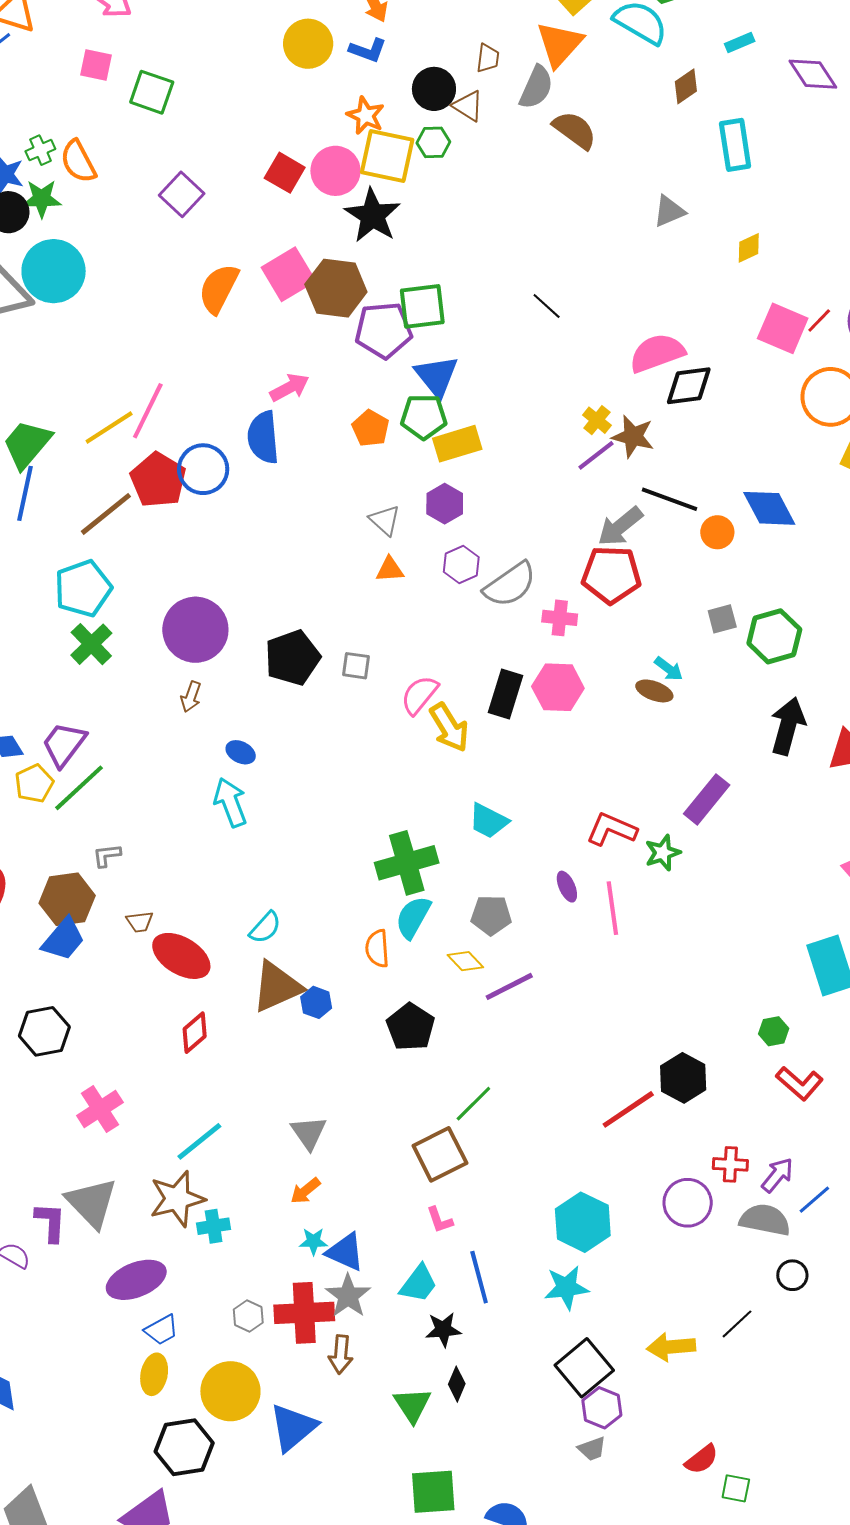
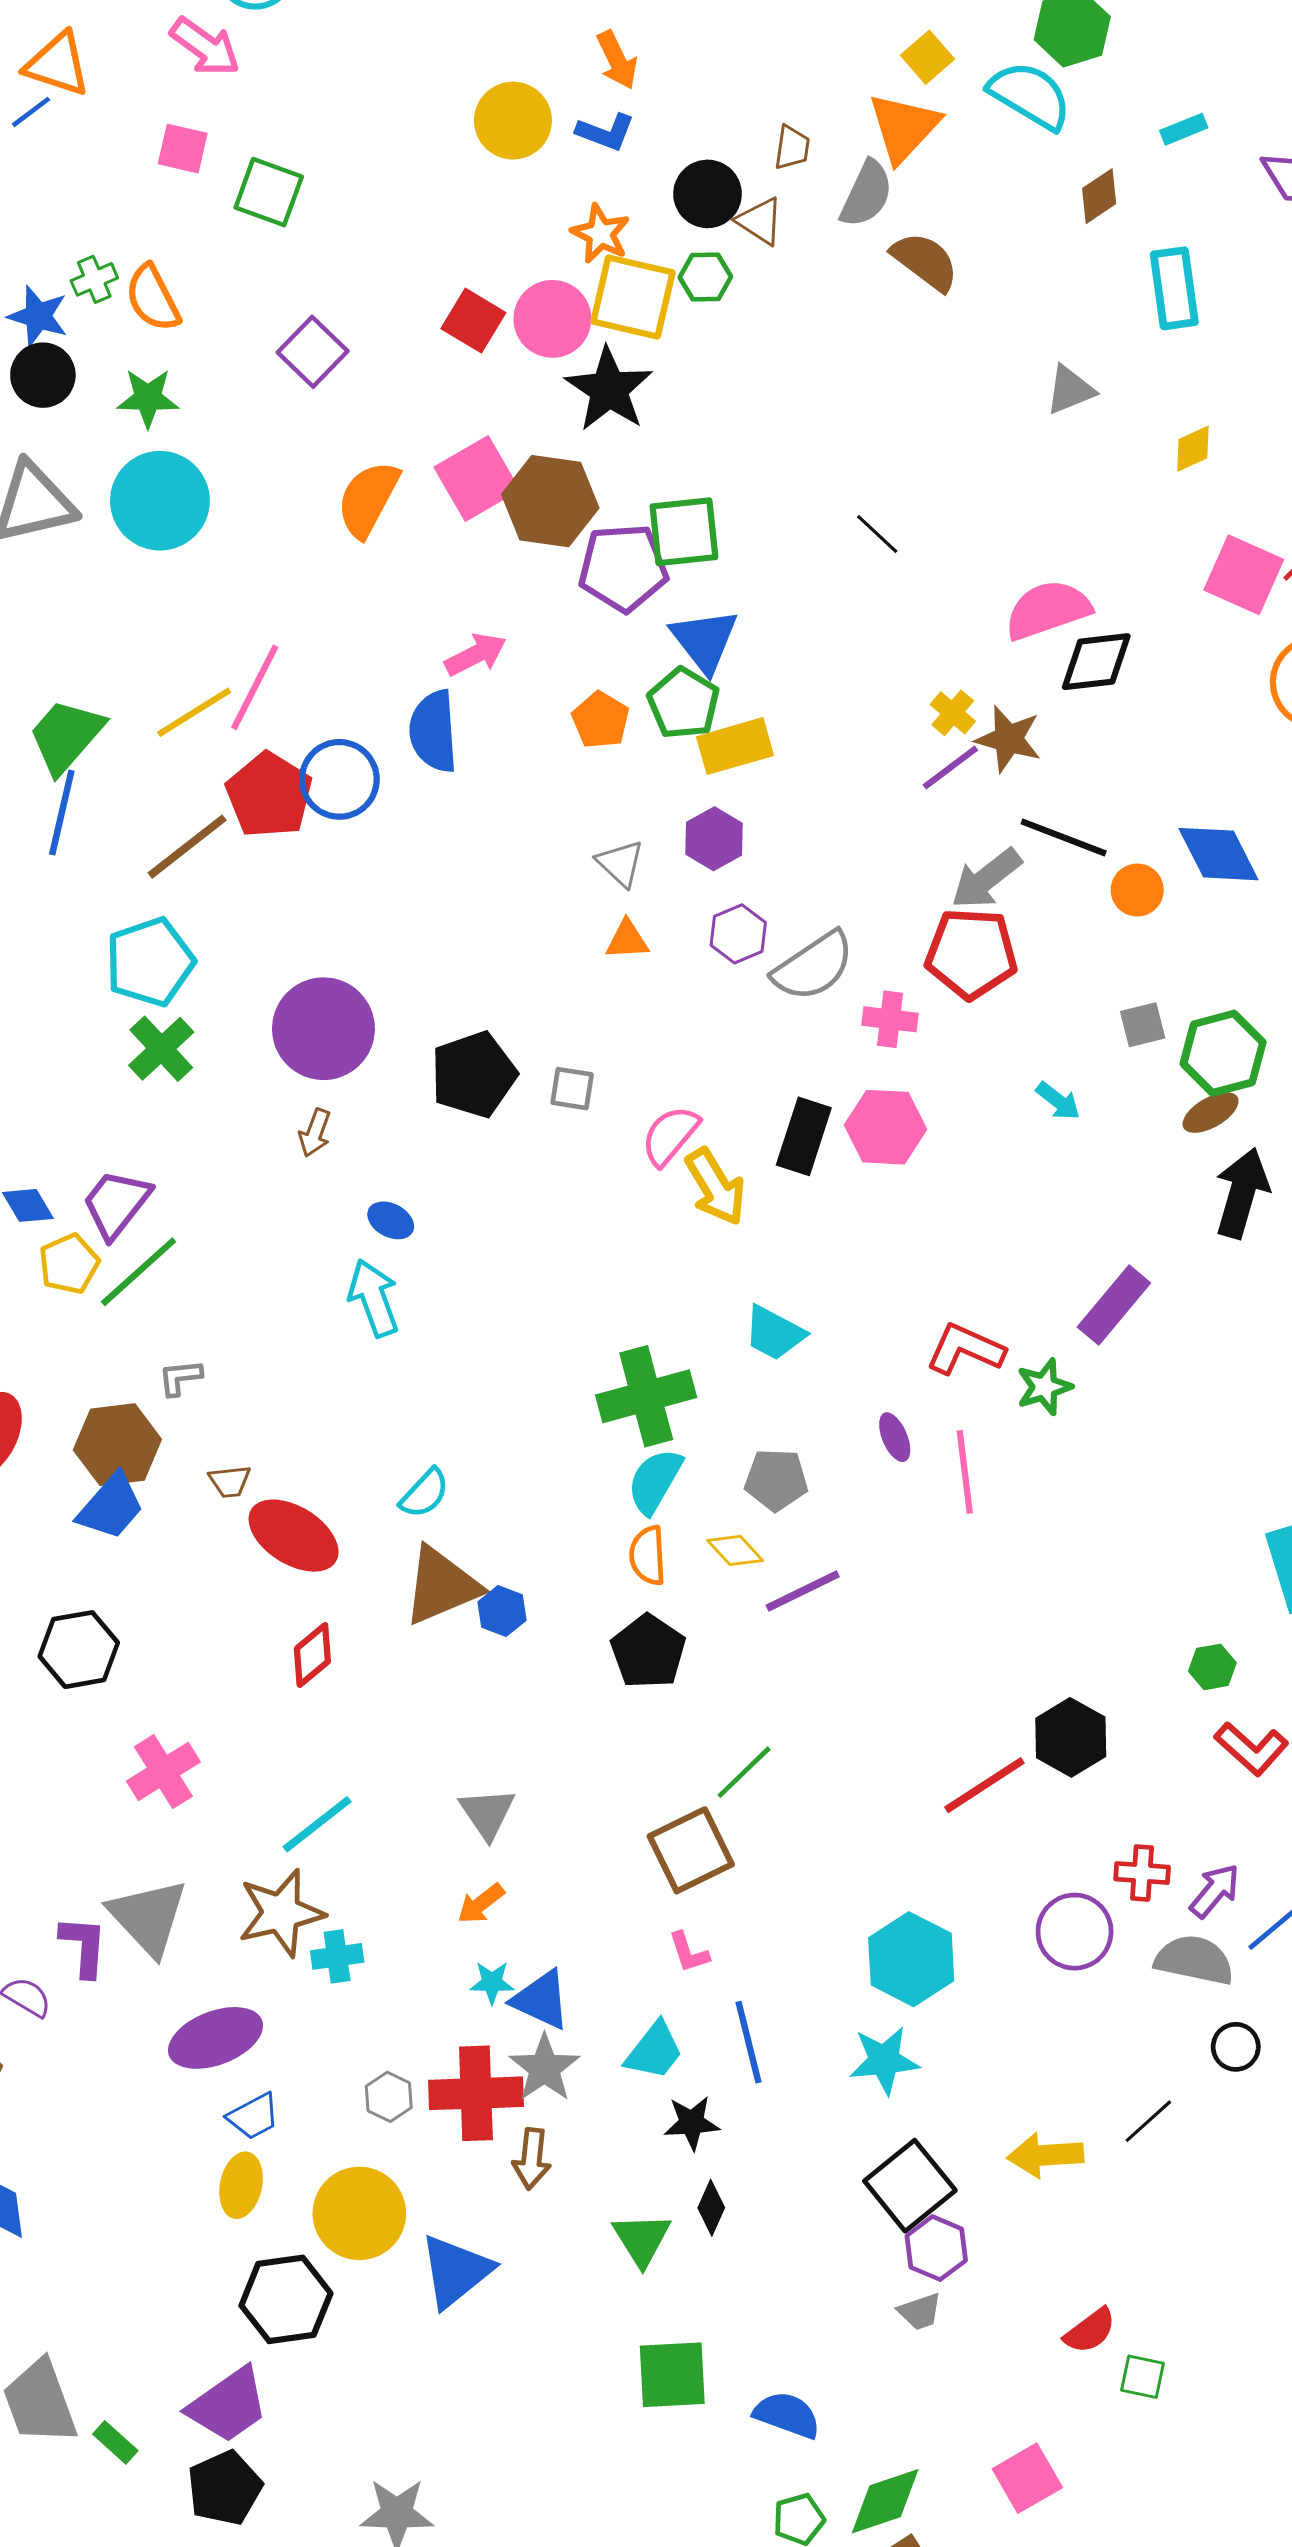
green star: (42, 199) -> (148, 398), moved
cyan circle: (54, 271) -> (160, 501), moved
green pentagon: (424, 417) -> (684, 703), turned 30
brown ellipse: (654, 691) -> (1211, 1113), moved, turned -51
orange semicircle: (377, 948) -> (648, 1555), moved

